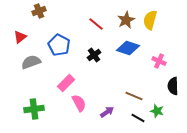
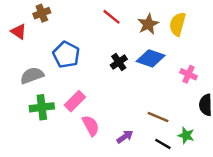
red line: (96, 24) -> (112, 17), moved
red triangle: (20, 37) -> (19, 31), moved, turned -48
black cross: (94, 55) -> (119, 62), moved
green cross: (34, 109) -> (42, 107), moved

